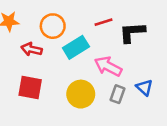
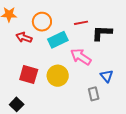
red square: (30, 87) -> (29, 75), moved
gray rectangle: (118, 94) -> (94, 94), moved, turned -40

